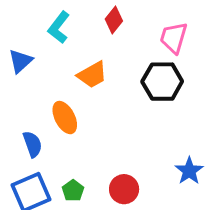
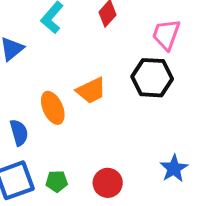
orange trapezoid: (92, 75) -> (91, 90), moved
green pentagon: (73, 191) -> (57, 181), turned 30

